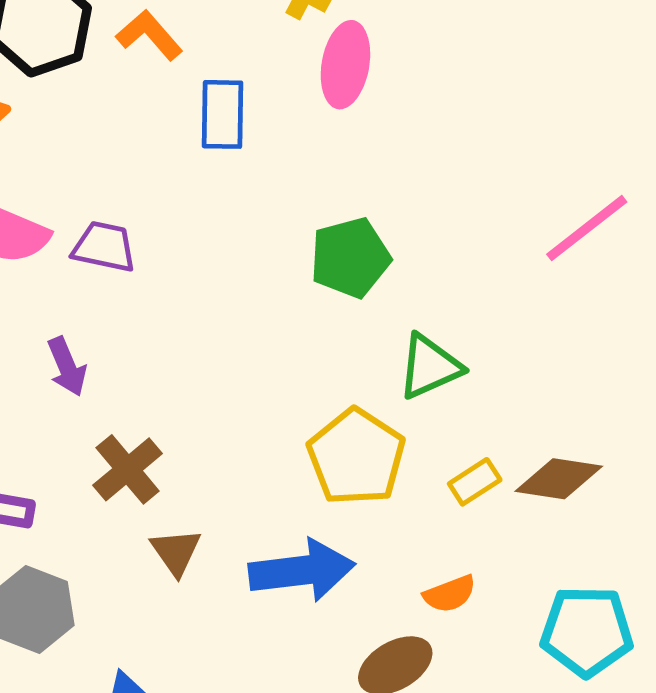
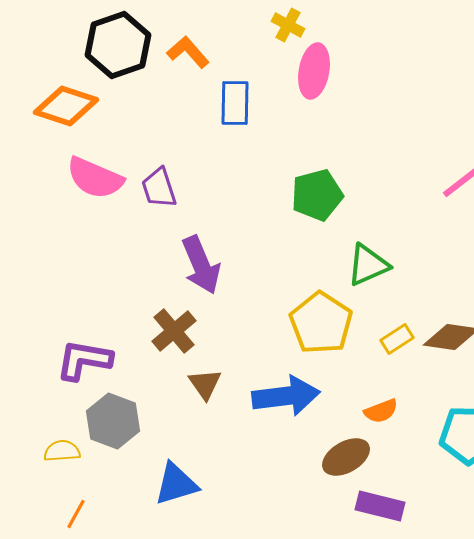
purple trapezoid: (104, 247) -> (159, 188), turned -120
purple arrow: (67, 367) -> (201, 265), moved, size x1.5

